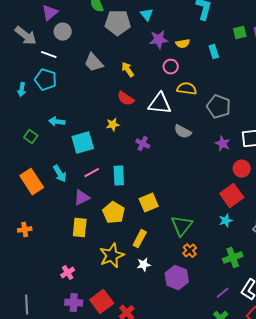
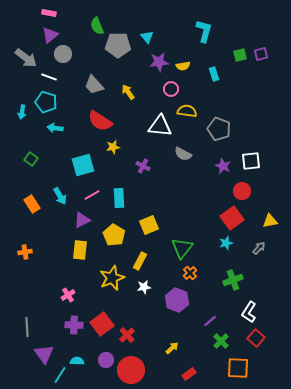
red semicircle: (126, 99) -> (100, 121), moved, size x1.4
cyan arrow: (57, 122) -> (55, 128), moved
orange rectangle: (32, 182) -> (32, 204), size x0.7
purple line: (223, 293) -> (210, 321), moved

